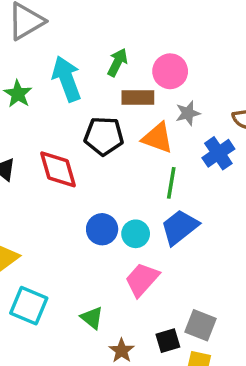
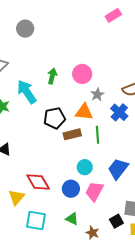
brown rectangle: (138, 97) -> (72, 134), moved
red diamond: (58, 169) -> (38, 182), moved
blue trapezoid: (180, 227) -> (118, 169), moved
blue circle: (102, 229) -> (71, 189), moved

